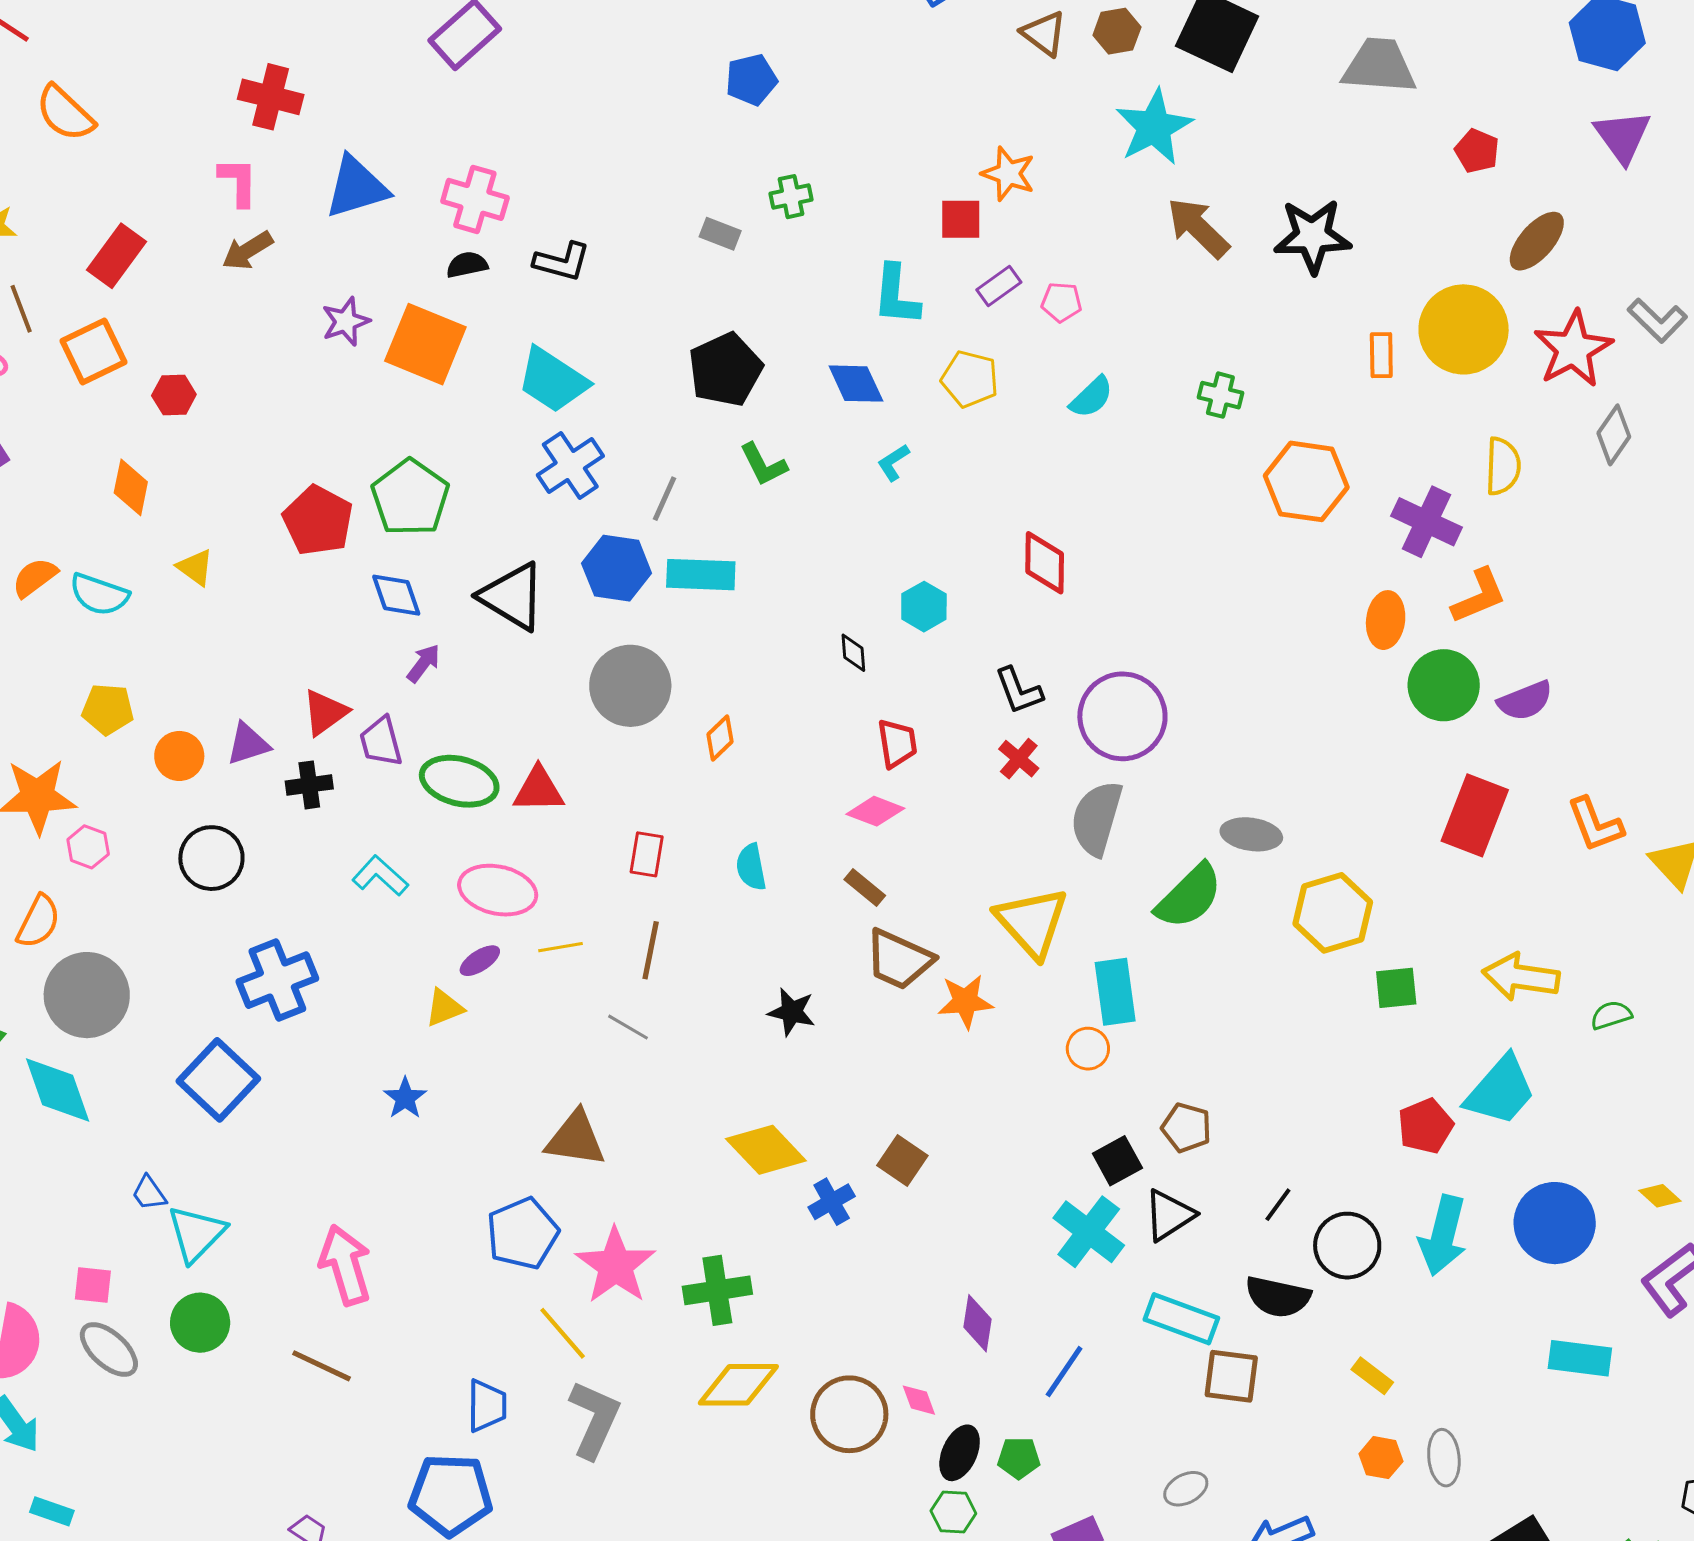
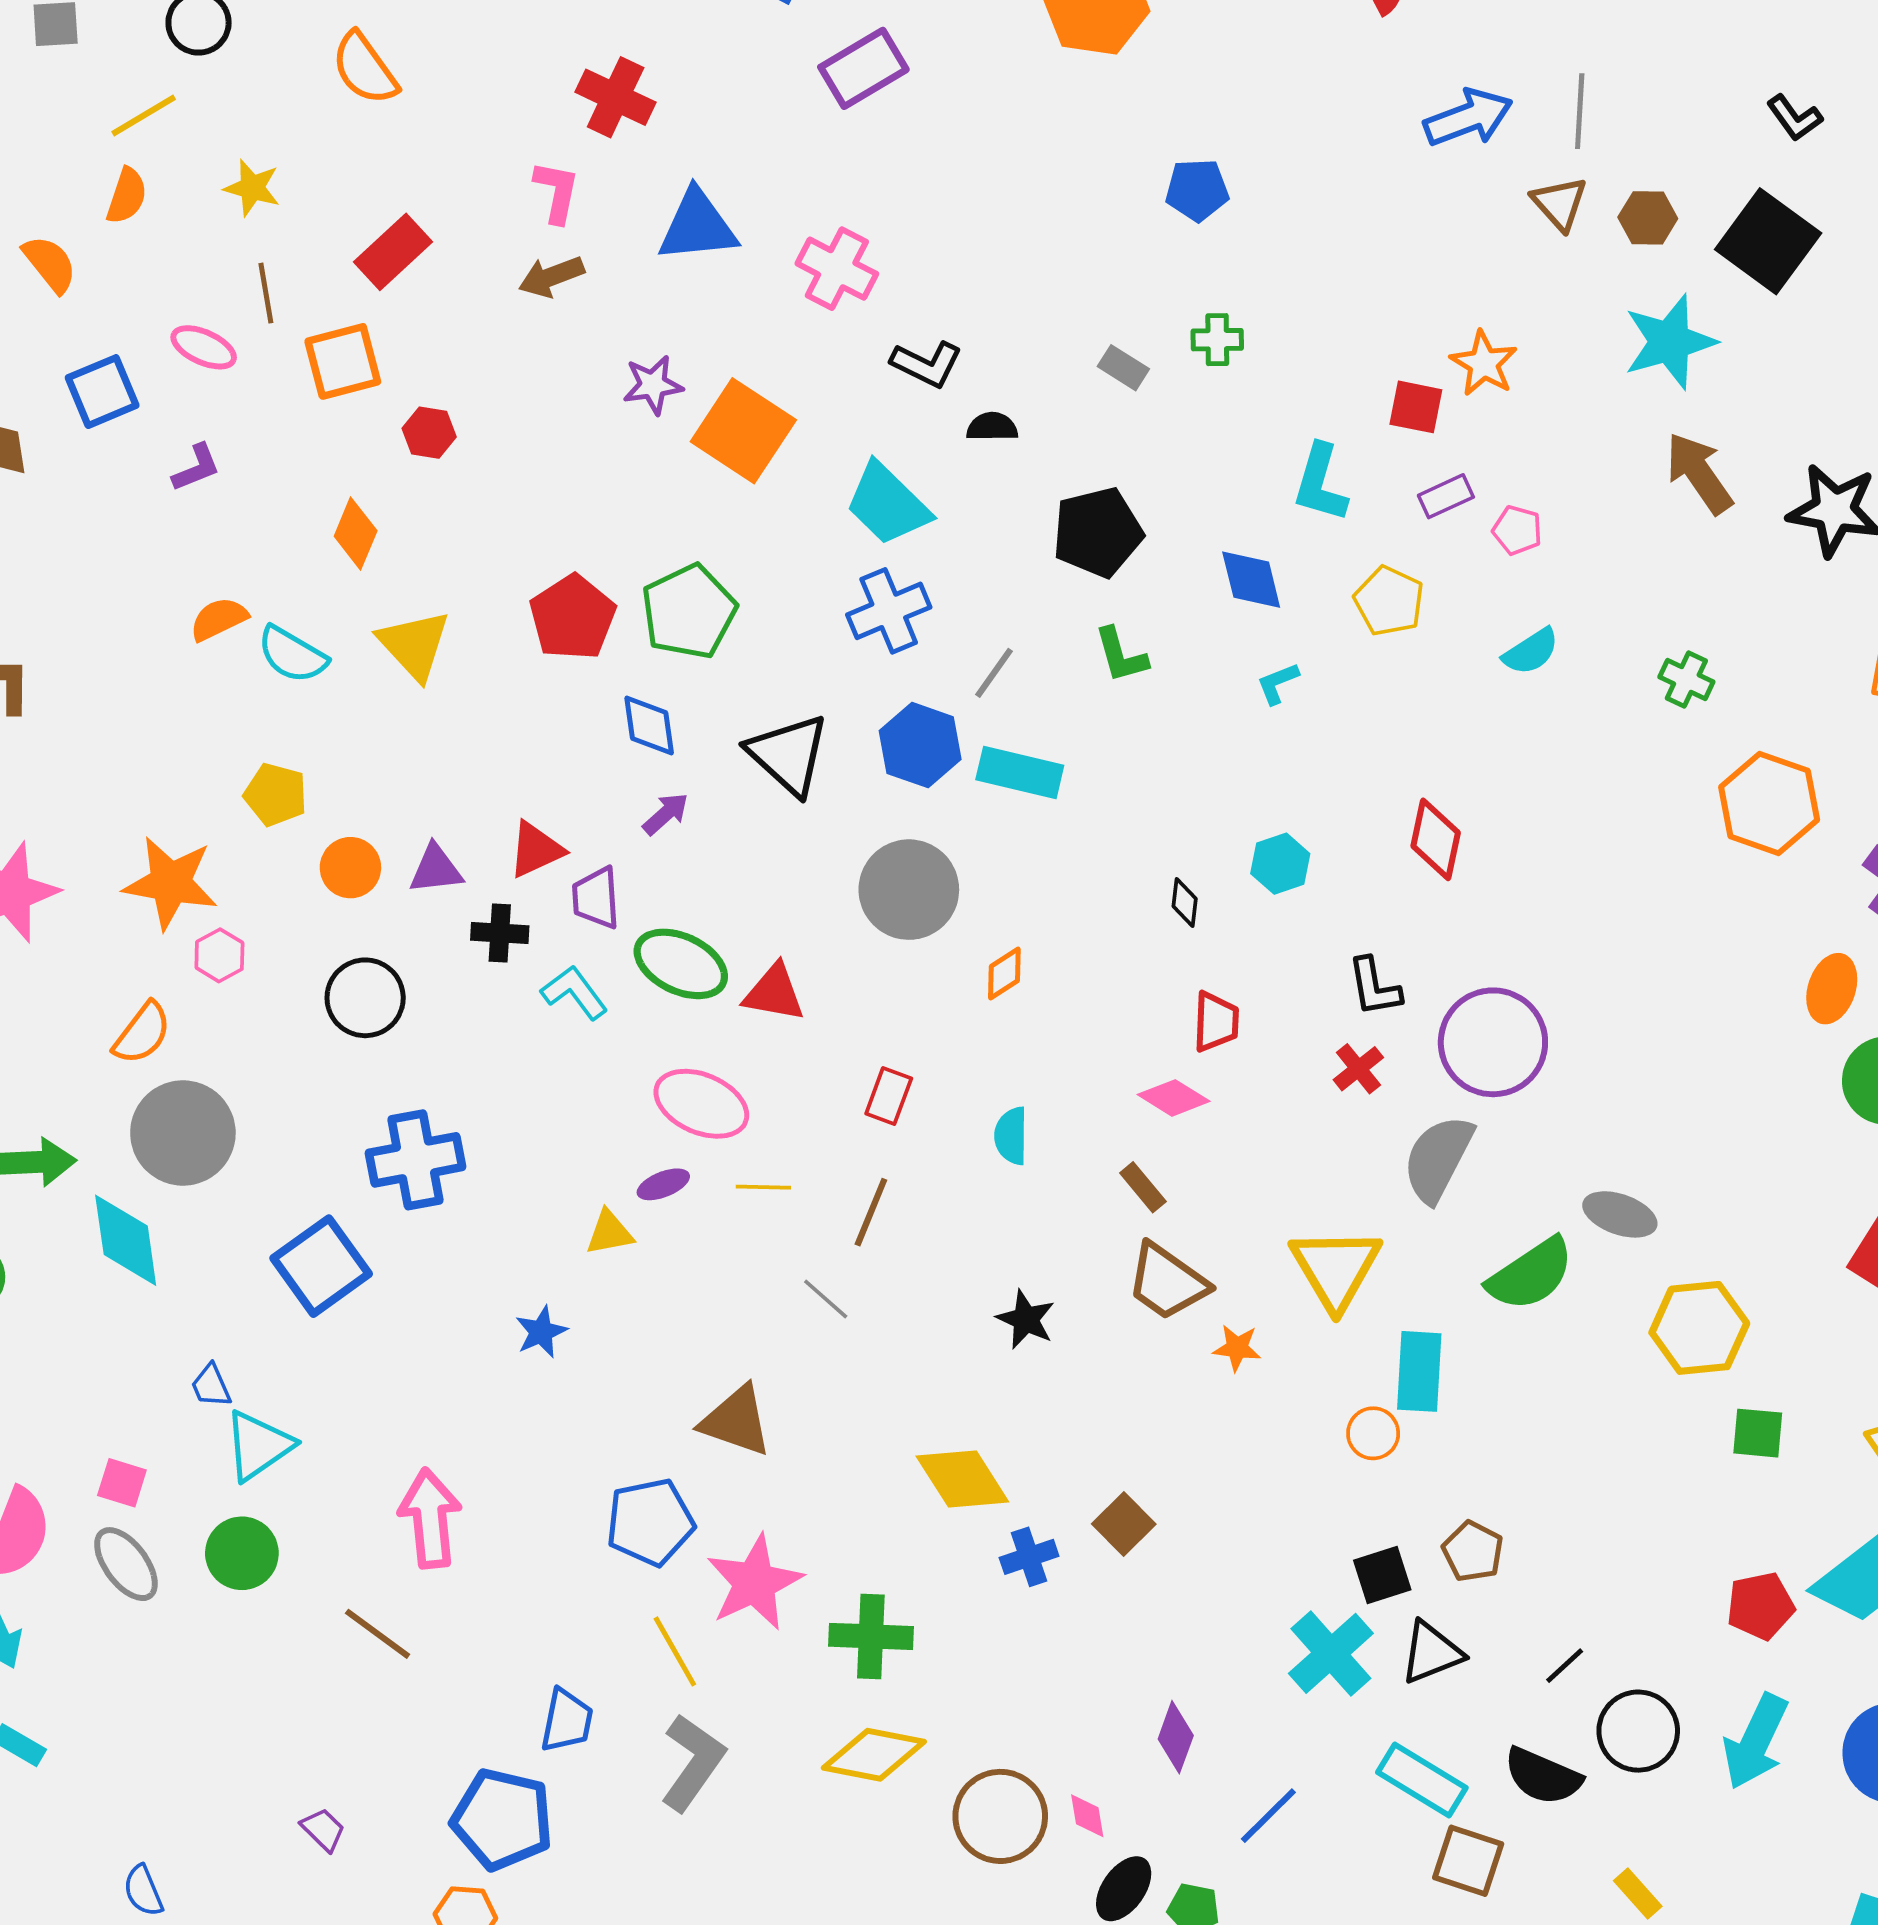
black semicircle: (467, 265) -> (992, 427), moved
yellow triangle: (195, 567) -> (414, 645), size x1.6
cyan L-shape: (380, 876) -> (574, 992), moved
orange star: (965, 1001) -> (1237, 1348), size x0.7

